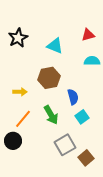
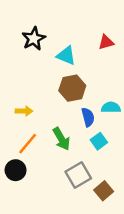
black star: (18, 38) -> (34, 39), moved
cyan semicircle: (92, 61) -> (111, 107), moved
brown hexagon: (49, 78) -> (72, 88), moved

